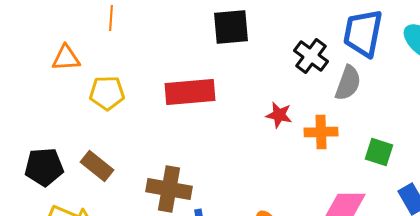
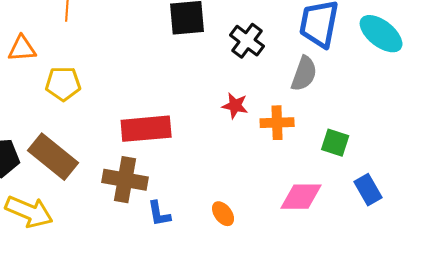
black cross: (311, 56) -> (247, 41), moved
red rectangle: (190, 92) -> (146, 129), moved
brown rectangle: (97, 166) -> (53, 157), size x1.5

